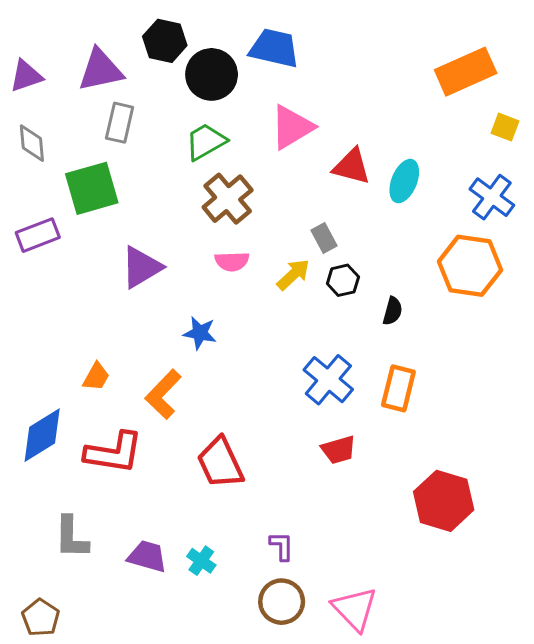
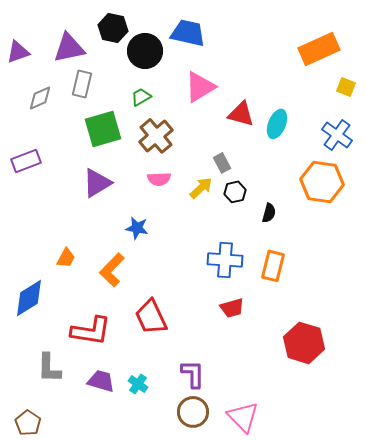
green trapezoid: (206, 142) -> (141, 97), size x0.7
gray diamond: (32, 143) -> (40, 98), moved, turned 72
green square: (92, 188) -> (103, 129), moved
blue cross: (328, 380) -> (225, 260), turned -36
red L-shape: (114, 453) -> (91, 331), moved
purple L-shape: (282, 546) -> (193, 374), size x1.4

